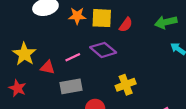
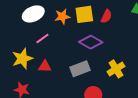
yellow star: (24, 54) -> (22, 59), turned 30
pink line: (73, 57) -> (42, 39), moved
gray rectangle: (71, 86) -> (80, 69), moved

